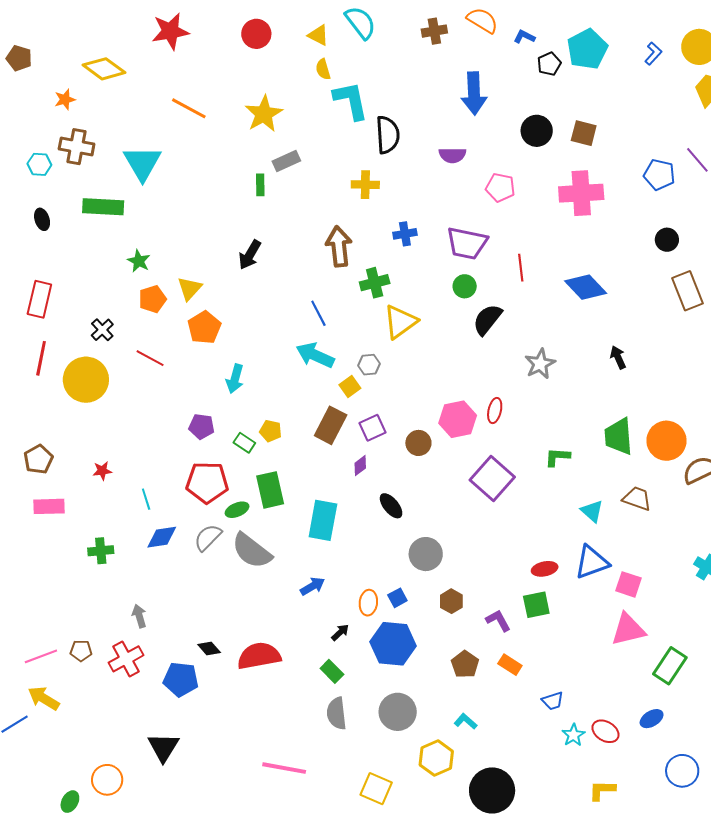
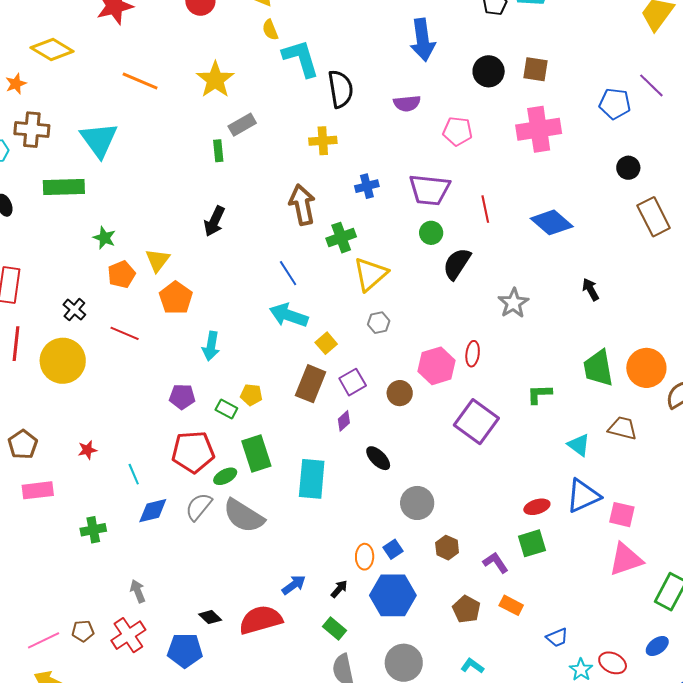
gray hexagon: (369, 365) -> (379, 323), moved
blue arrow: (312, 586) -> (294, 585), moved

